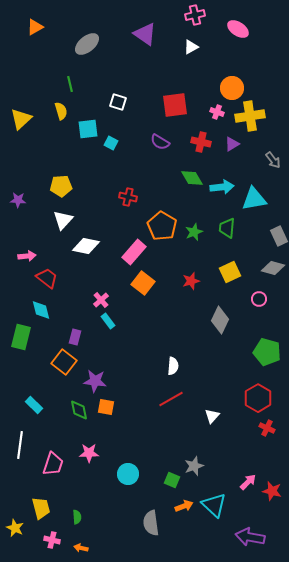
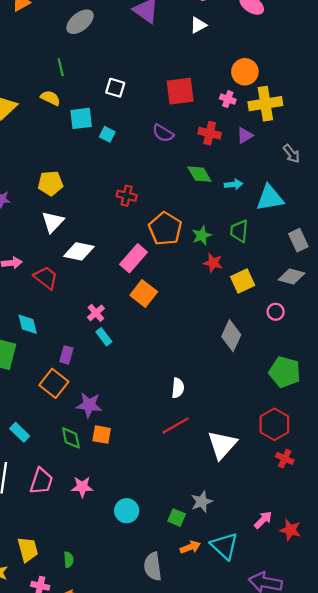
yellow semicircle: (61, 111) -> (50, 98), turned -48
cyan arrow: (222, 187) -> (234, 184), size x0.7
red trapezoid: (47, 278) -> (46, 278), moved
red star: (191, 281) -> (213, 263), moved, turned 30
white triangle: (212, 416) -> (222, 445), size x1.8
pink trapezoid: (53, 464) -> (41, 481), moved

